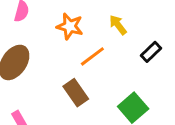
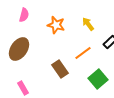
orange line: (92, 56) -> (83, 53), moved

